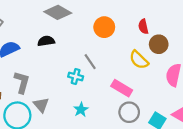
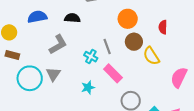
brown circle: (159, 44) -> (134, 42), moved
gray L-shape: (22, 82) -> (58, 44), moved, turned 30
pink rectangle: (122, 88) -> (113, 73), moved

